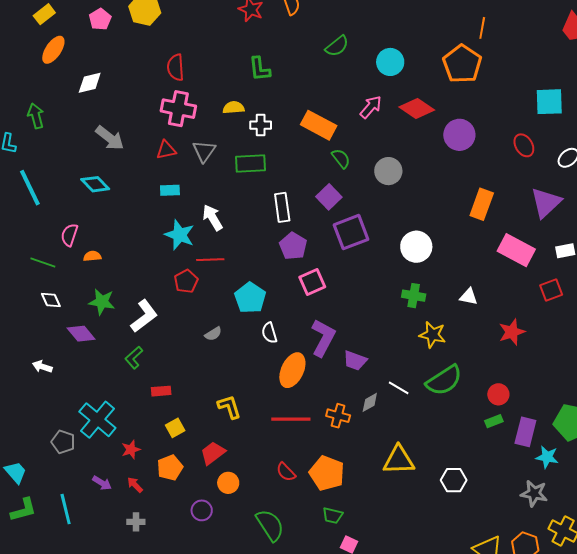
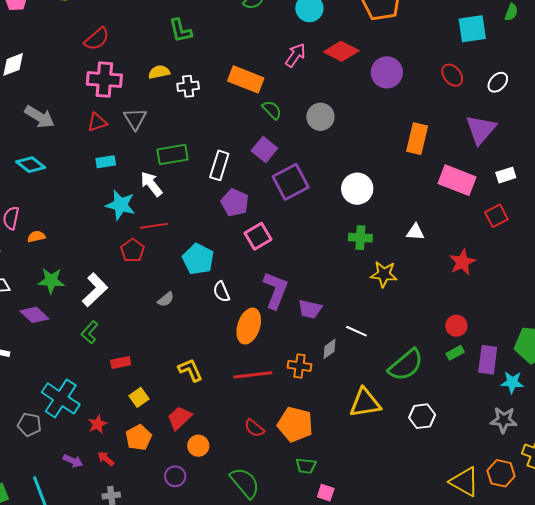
red semicircle: (176, 67) -> (97, 39), turned -120
green rectangle: (251, 164) -> (172, 154), moved
white rectangle: (282, 207) -> (219, 165), turned 32
green semicircle: (444, 380) -> (406, 365), moved

